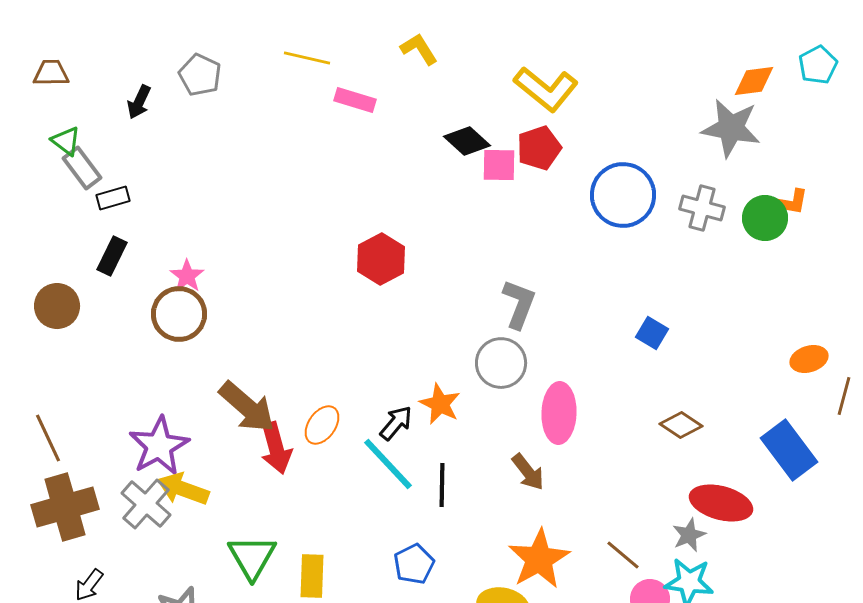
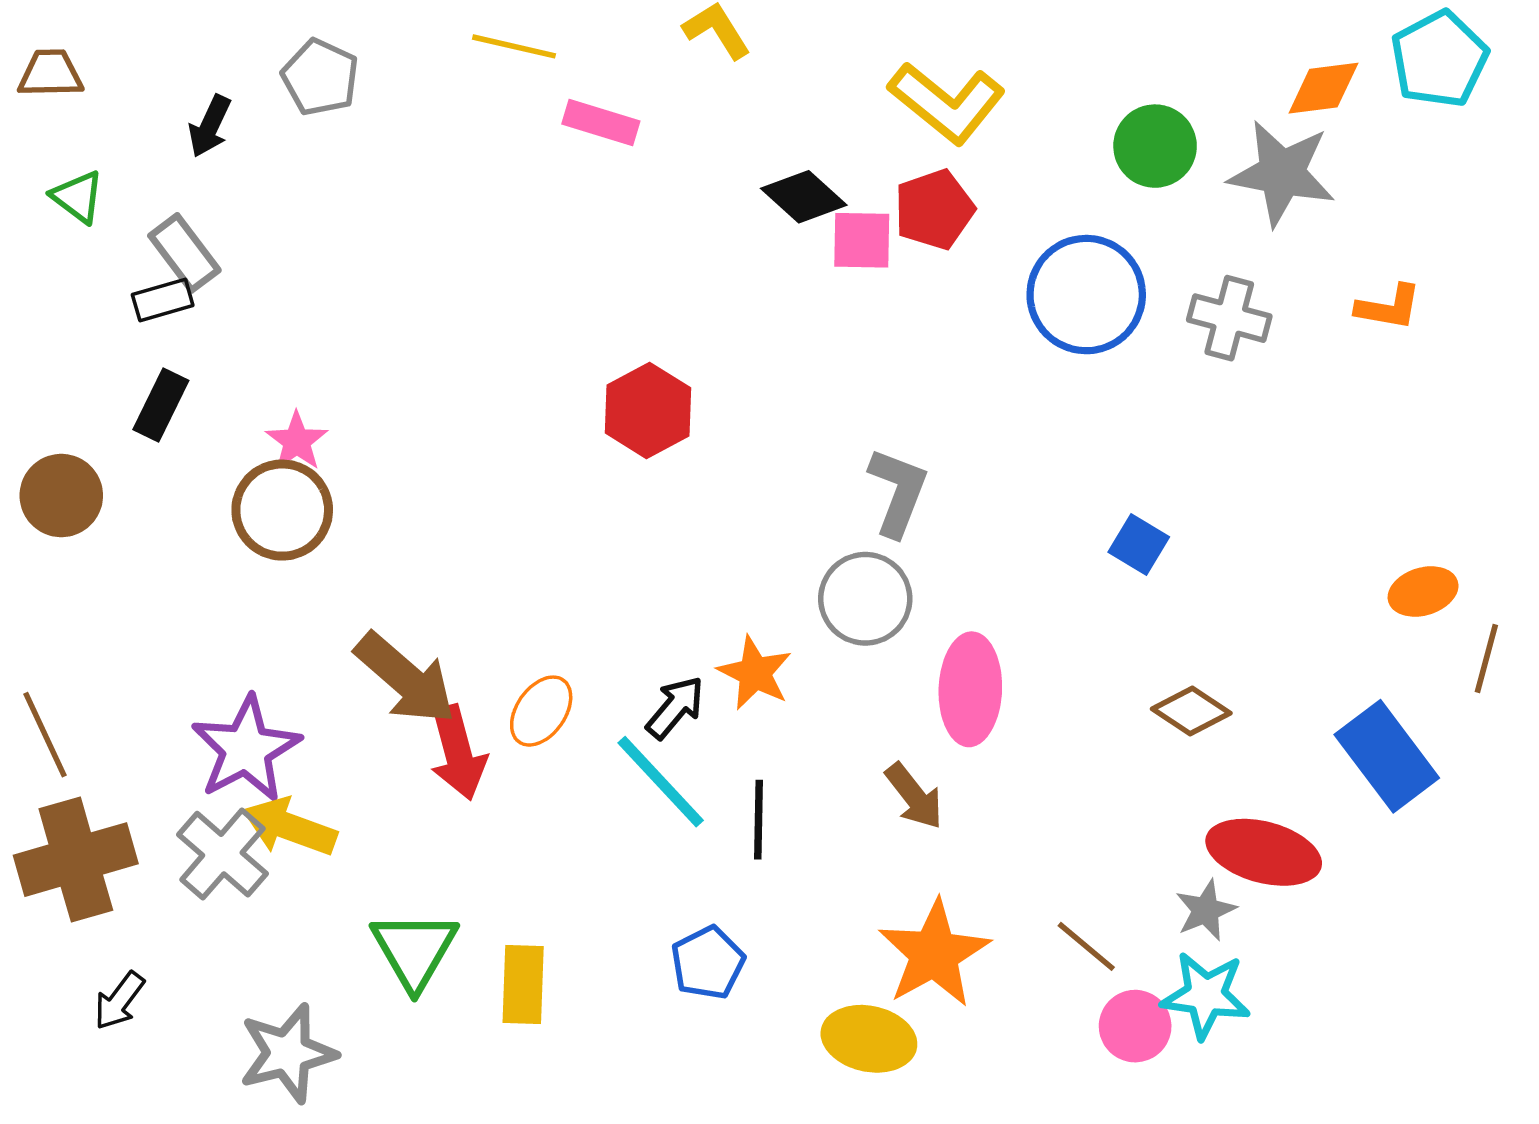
cyan pentagon: (818, 65) -> (1439, 59), size x1.4
gray rectangle: (82, 168) -> (184, 253), moved
green circle: (765, 218) -> (1155, 146), moved

